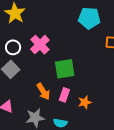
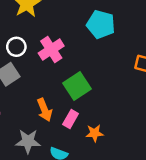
cyan pentagon: (89, 18) -> (101, 24), moved
green square: (65, 69) -> (77, 86), turned -35

